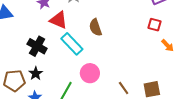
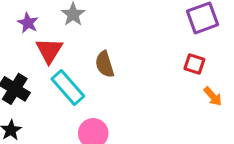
red triangle: (59, 20) -> (49, 51), turned 36

